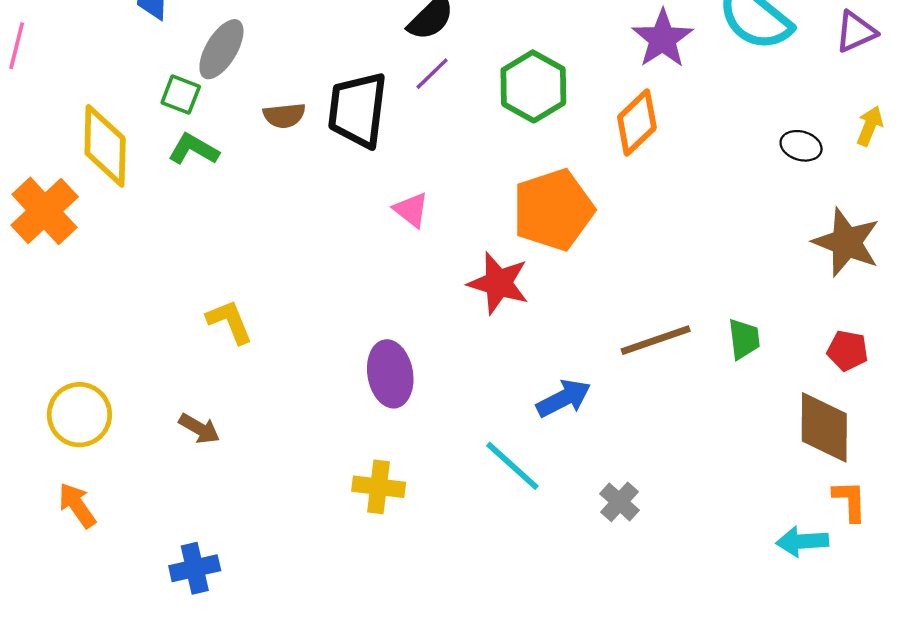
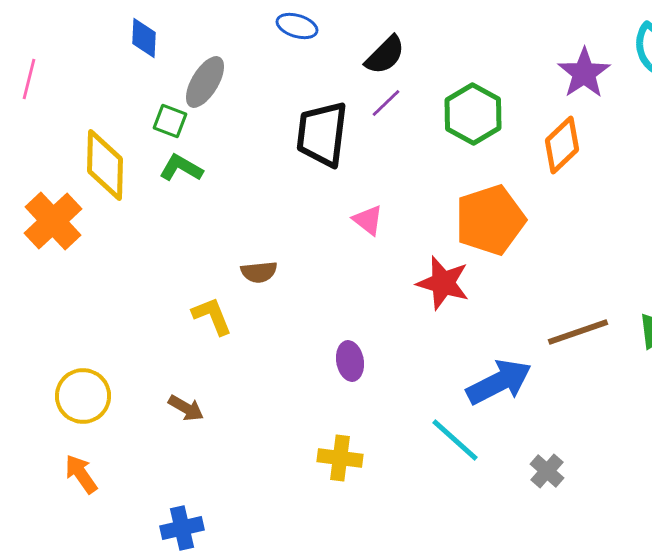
brown semicircle: (284, 116) -> (259, 272), moved
purple ellipse: (390, 374) -> (350, 361), size x0.7
blue arrow: (564, 398) -> (499, 382), size x1.4

